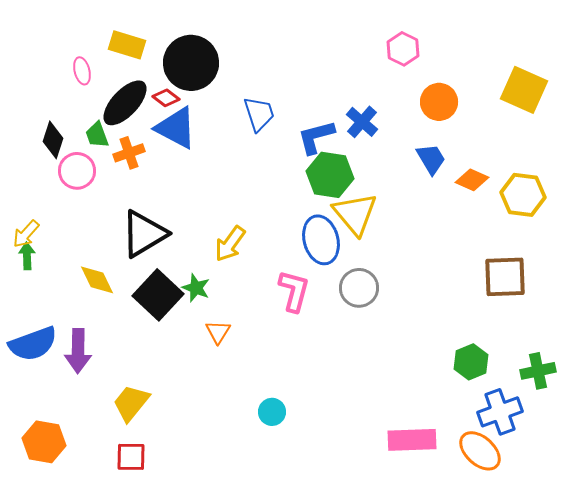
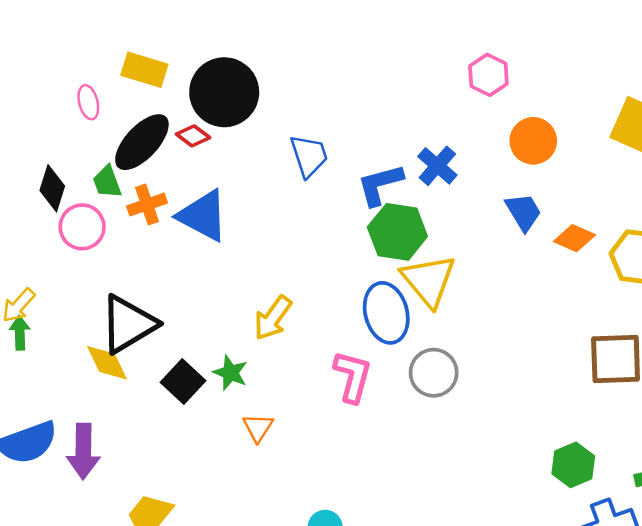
blue triangle: (176, 128) -> (203, 216), moved
black triangle: (144, 234) -> (128, 324), moved
black square: (158, 295) -> (183, 381), size x0.7

